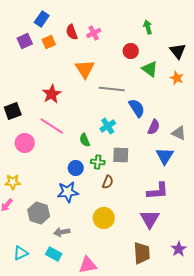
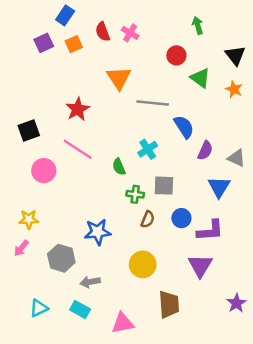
pink cross: (94, 33) -> (130, 33), turned -32
blue circle: (76, 168) -> (181, 218), moved
brown trapezoid: (142, 253) -> (169, 304), moved

